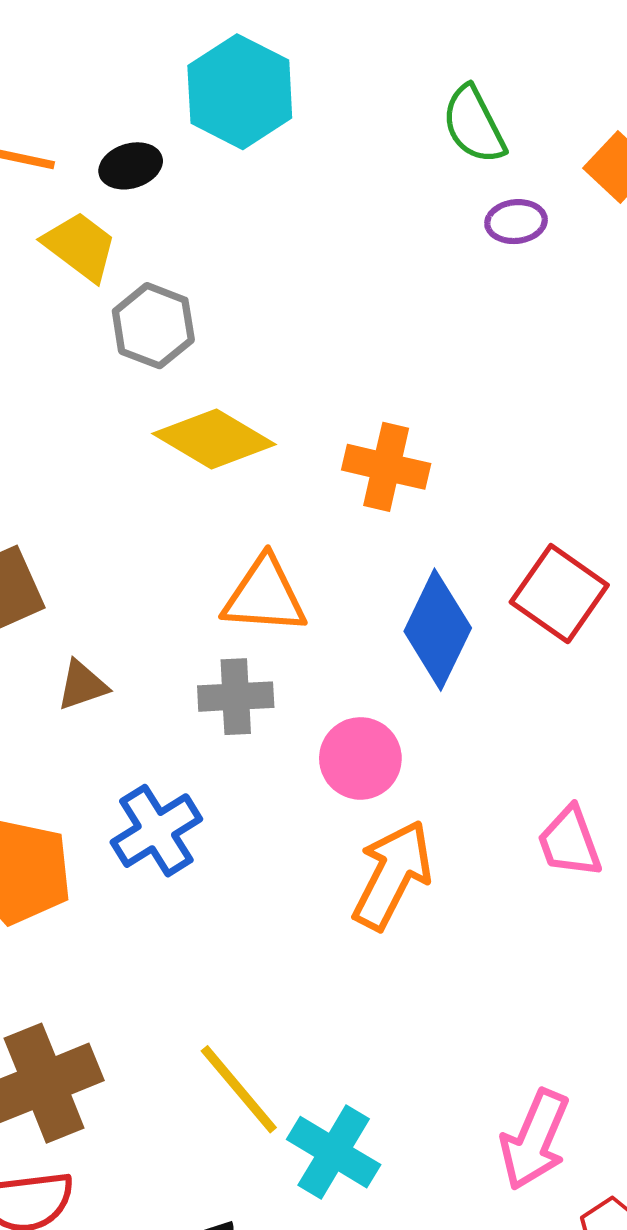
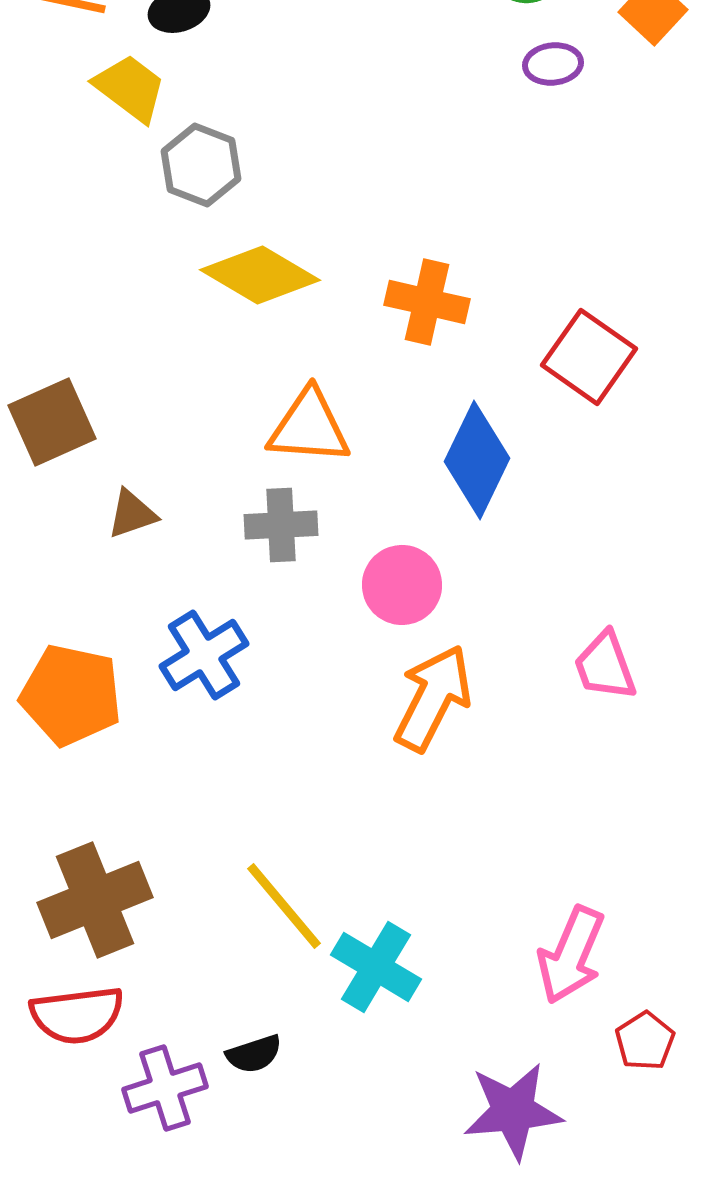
red square: (559, 594) -> (589, 357), moved

